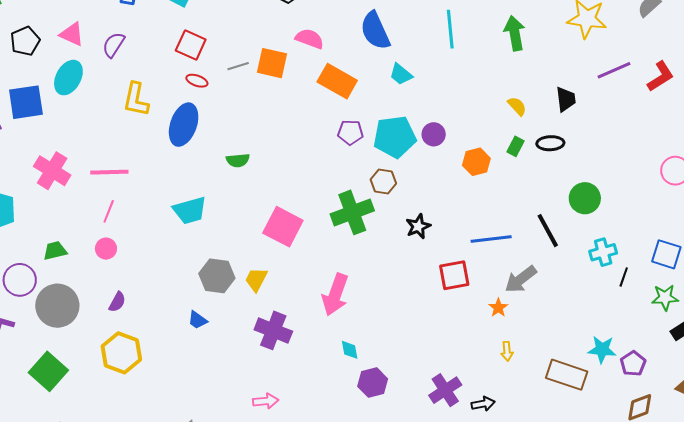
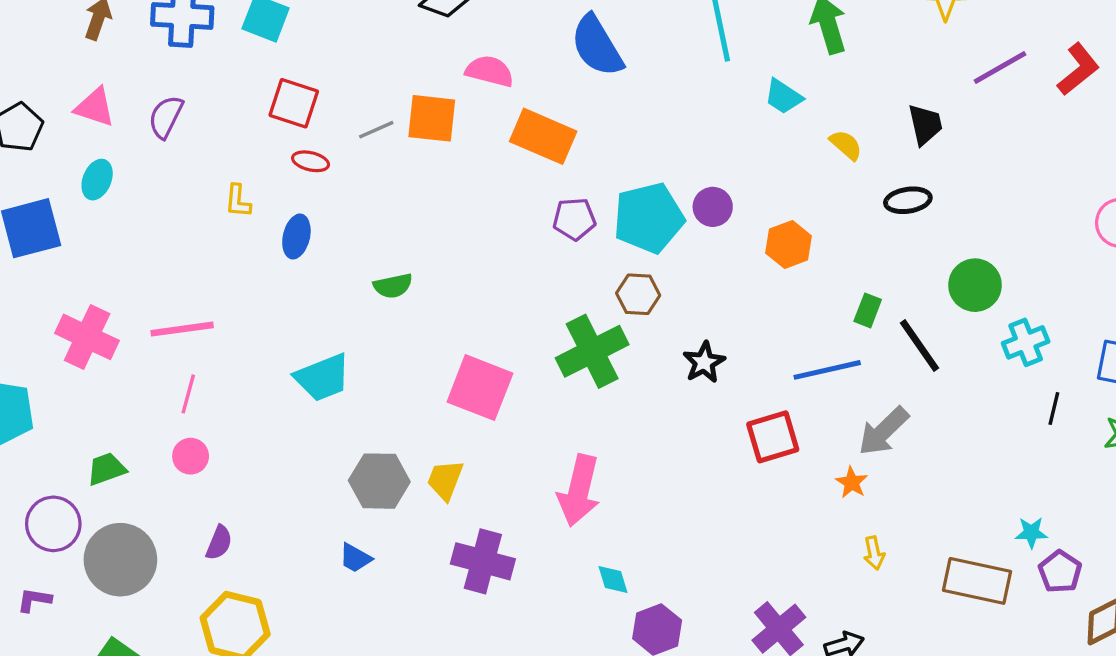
cyan trapezoid: (401, 74) -> (783, 97), moved
cyan ellipse: (68, 78) -> (97, 180), size x0.7
yellow L-shape: (136, 99) -> (238, 201), moved, size x0.6
blue ellipse: (184, 125) -> (296, 236), size x0.6
green rectangle: (515, 146) -> (868, 310), moved
cyan cross: (603, 252) -> (1026, 342), moved
cyan star: (602, 349) -> (1031, 533), size x0.7
purple pentagon: (633, 364) -> (1060, 572), moved

